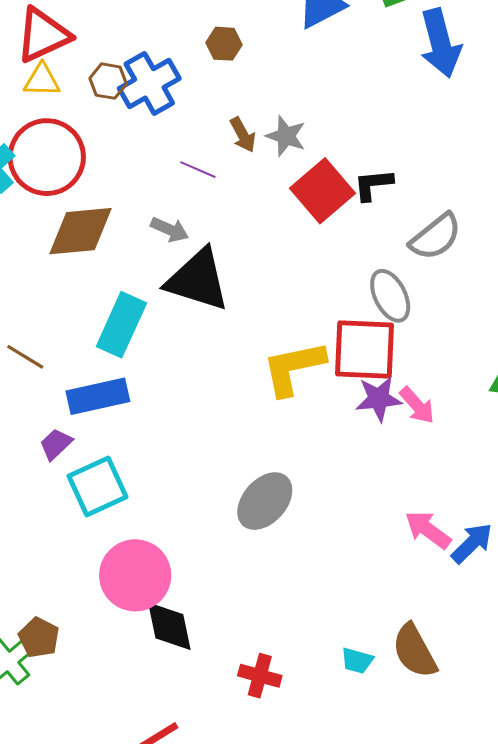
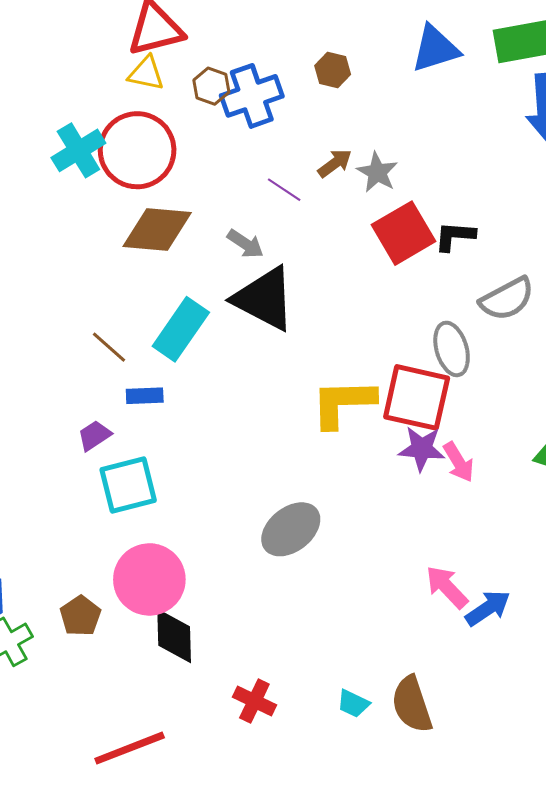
brown arrow: (243, 135) -> (335, 163), turned -108
brown line: (25, 357) -> (109, 347), moved
blue rectangle: (98, 396) -> (145, 396), size x0.6
brown pentagon: (39, 638) -> (80, 616), moved

